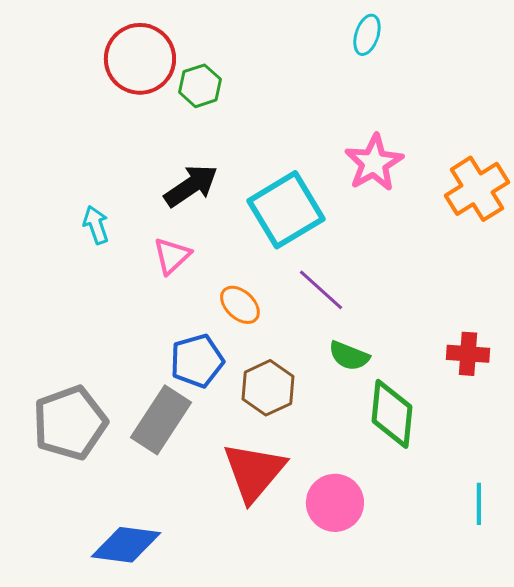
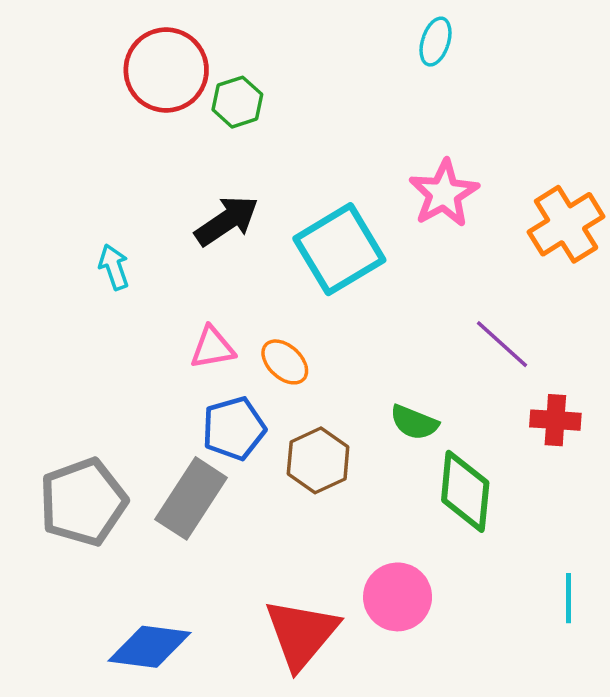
pink triangle: (172, 256) -> (212, 348), moved, turned 33
purple line: (321, 290) -> (502, 344), moved
red triangle: (254, 472) -> (301, 634), moved

